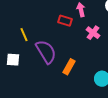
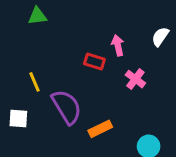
orange rectangle: (69, 67) -> (100, 129), turned 35

